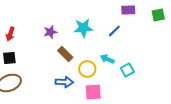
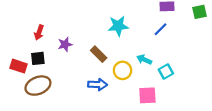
blue line: (114, 31) -> (160, 29), moved
purple star: (50, 32) -> (65, 44), moved
pink square: (93, 92) -> (147, 95), moved

